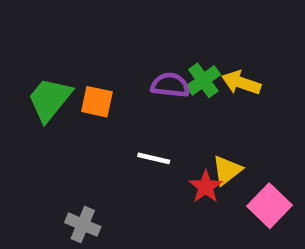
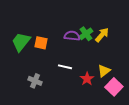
yellow arrow: (241, 83) -> (102, 35), turned 112
yellow triangle: (227, 170) -> (104, 71), moved
gray cross: (83, 225) -> (35, 81), moved

